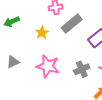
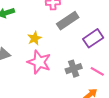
yellow star: (42, 33) -> (35, 38), moved

